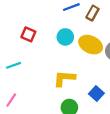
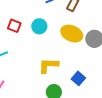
cyan circle: (65, 37) -> (39, 26), moved

